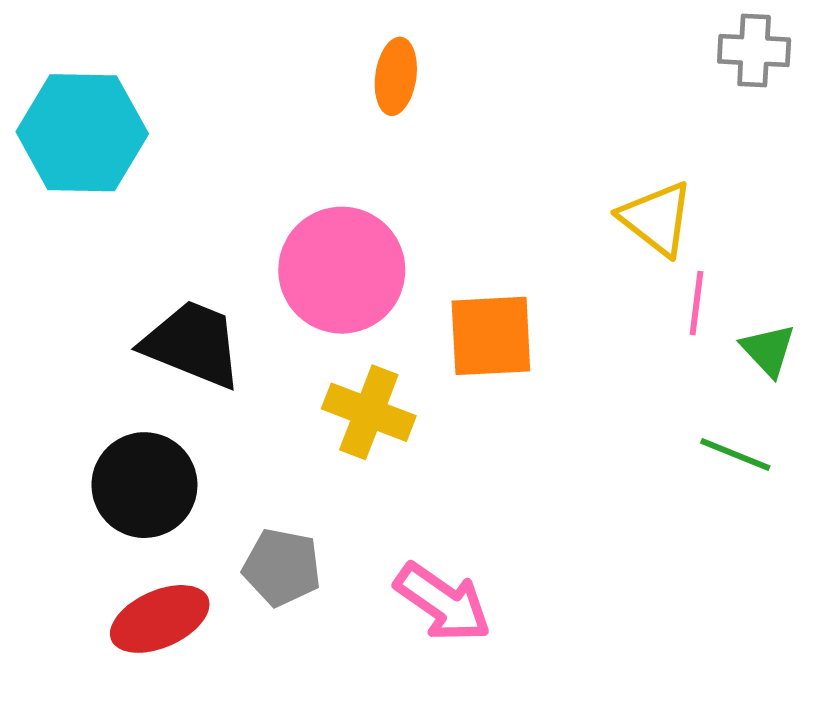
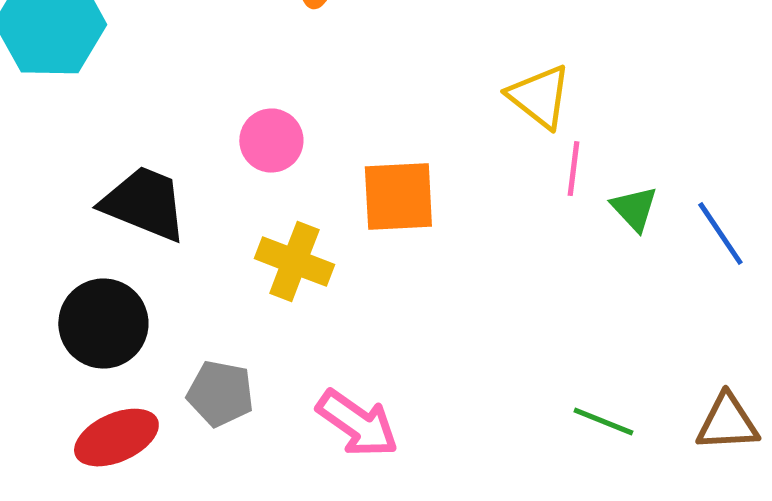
pink circle: (342, 270) -> (271, 141), size x0.6
green line: (735, 455) -> (603, 422), moved

